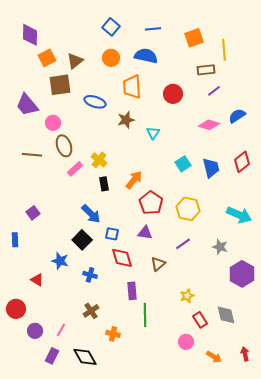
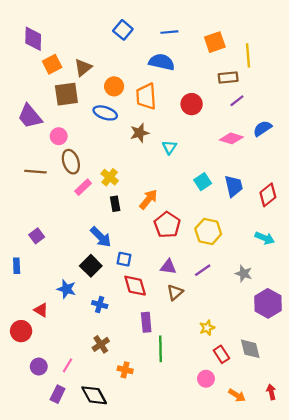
orange circle: (111, 58) -> (114, 86), moved
red diamond: (242, 162) -> (268, 195), moved
cyan arrow: (239, 215) -> (265, 238), size x0.7
purple triangle: (145, 233) -> (168, 267), moved
red circle: (16, 309) -> (21, 331), moved

